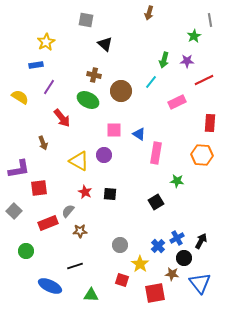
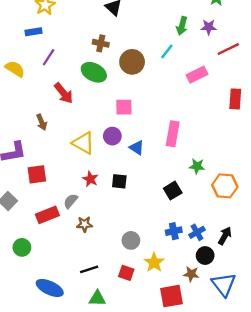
blue triangle: (139, 134) -> (137, 148), moved
orange hexagon: (202, 155) -> (225, 186), moved
blue cross: (158, 246) -> (174, 231), moved, turned 32
black line: (75, 266) -> (89, 269), moved
red square: (122, 280) -> (126, 273), moved

